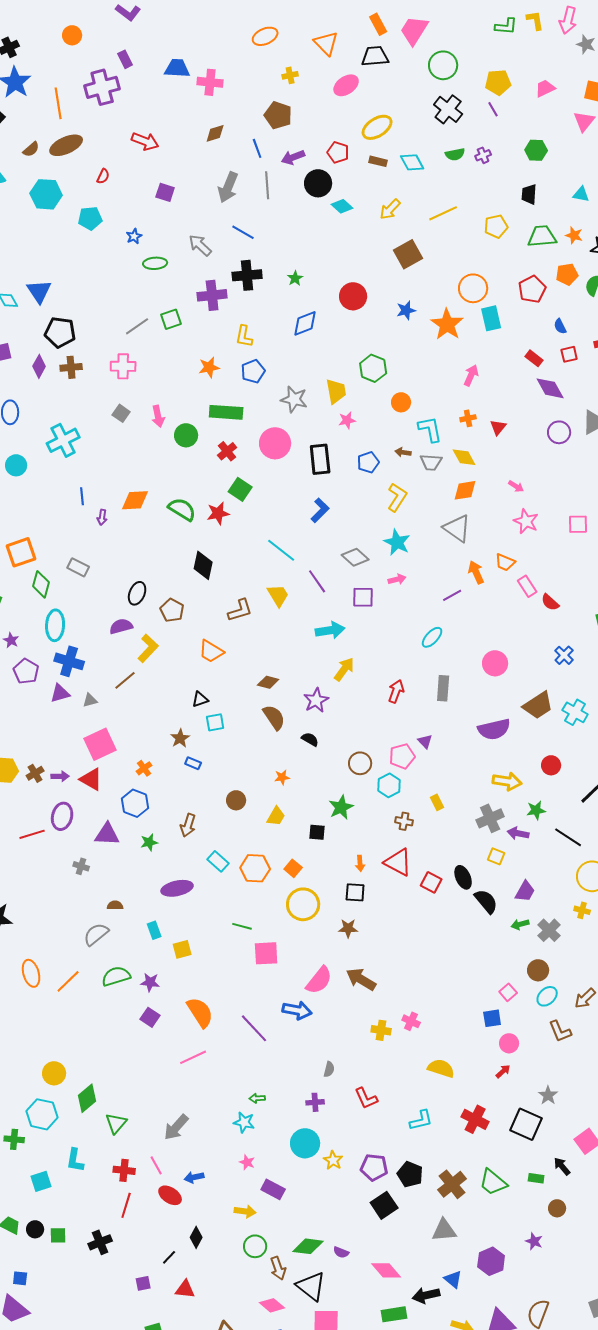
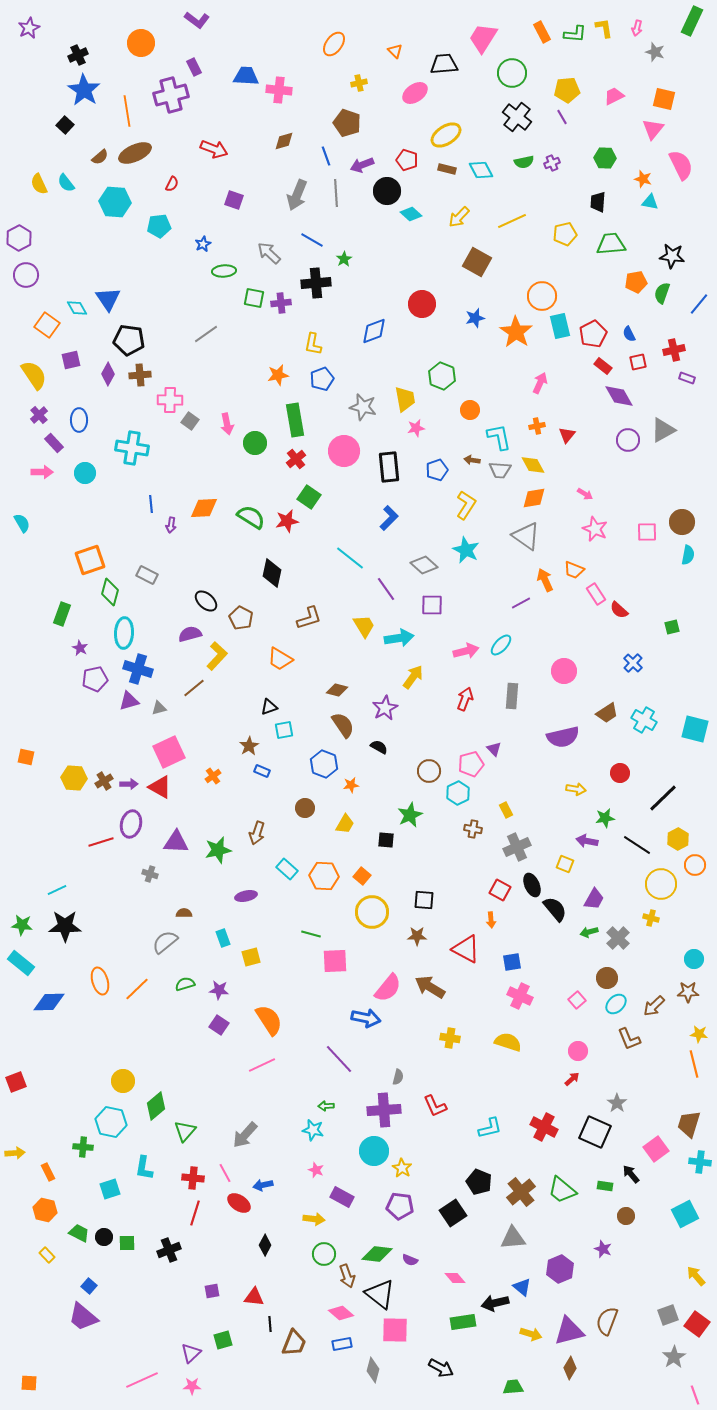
pink arrow: (568, 20) -> (637, 28), size x0.6
orange rectangle: (378, 24) -> (542, 32), moved
orange circle: (72, 35) -> (141, 43), size x1.4
orange ellipse: (265, 36) -> (334, 44), turned -30
orange triangle: (326, 43) -> (395, 51), size x0.6
orange star: (574, 235) -> (643, 179), moved
brown square: (408, 254) -> (477, 262), turned -32
green star: (295, 278) -> (344, 259), moved
red pentagon: (532, 289) -> (593, 334), moved
purple cross: (212, 295) -> (281, 303), size x0.7
green square: (171, 319) -> (254, 298), moved, turned 30
pink cross: (123, 366) -> (170, 400), moved
green rectangle: (226, 412) -> (295, 420), turned 76
cyan cross: (63, 440) -> (132, 448), turned 36
pink arrow: (397, 579) -> (466, 651), moved, size x1.4
black ellipse: (137, 593) -> (206, 601), turned -70
yellow trapezoid: (278, 595) -> (364, 626), moved
purple pentagon: (26, 671) -> (95, 679), turned 30
brown trapezoid: (538, 705) -> (607, 713), size x0.7
yellow arrow: (507, 781) -> (576, 789), size x0.7
blue hexagon: (135, 803) -> (324, 764), moved
gray cross: (490, 818) -> (517, 847), moved
green star: (149, 842) -> (218, 850), size x1.5
red triangle: (398, 862) -> (466, 949), moved
orange arrow: (360, 863) -> (491, 920), moved
purple ellipse: (177, 888) -> (246, 896), size x0.7
green semicircle: (116, 976) -> (185, 984), size x0.7
blue square: (492, 1018) -> (512, 962), moved
pink cross: (411, 1021) -> (520, 996), moved, size x1.4
purple line: (254, 1028) -> (339, 1059), moved
yellow semicircle: (441, 1068) -> (508, 1042), moved
purple cross: (315, 1102) -> (384, 1110), size x1.8
purple pentagon: (374, 1167) -> (400, 1206), moved
black line: (169, 1257) -> (270, 1324), moved, turned -49
pink diamond: (386, 1270) -> (455, 1278), size x0.7
blue square: (20, 1278) -> (89, 1286), turned 35

